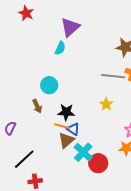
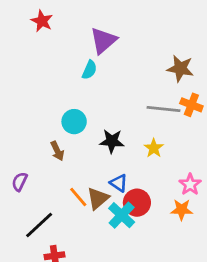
black star: (66, 112) -> (112, 141), moved
orange line: (62, 126) -> (78, 197), moved, turned 35
blue triangle: (73, 129) -> (119, 183), moved
red circle: (98, 163) -> (137, 203), moved

